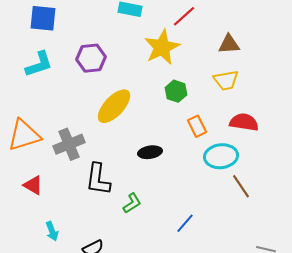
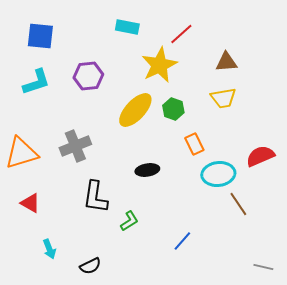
yellow ellipse: (114, 106) -> (135, 110), moved
red semicircle: (244, 122) -> (260, 156), moved, turned -32
gray cross: (69, 144) -> (75, 146), moved

